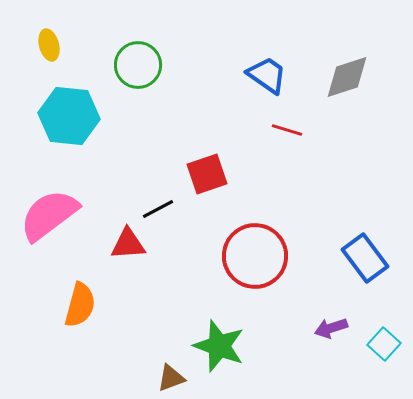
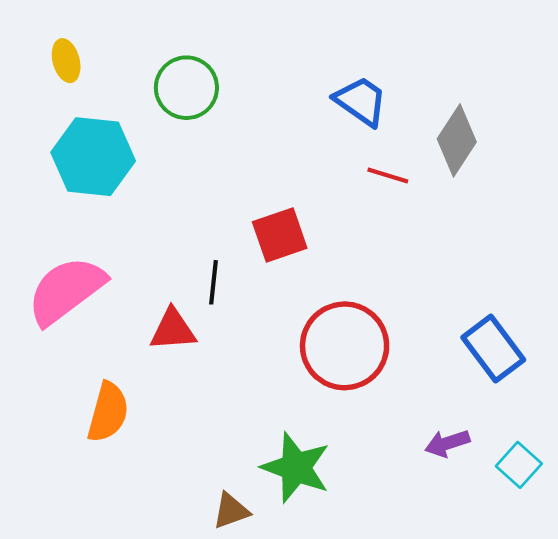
gray diamond: (347, 77) -> (457, 140), moved, turned -39
black line: (158, 209) -> (213, 282), turned -56

